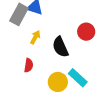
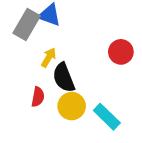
black semicircle: (60, 47) -> (64, 78), moved
yellow circle: (58, 82) -> (72, 106), moved

